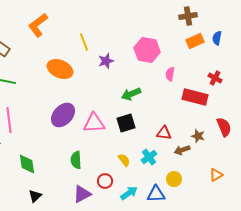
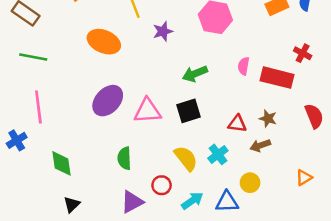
pink semicircle: (170, 74) -> (244, 66), moved
brown star: (198, 136) -> (268, 119), moved
yellow semicircle: (124, 160) -> (186, 158), size x1.5

